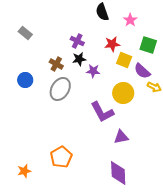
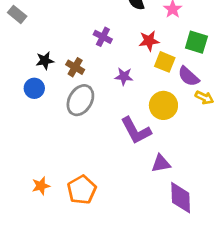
gray rectangle: (25, 33) -> (17, 14), moved
black star: (79, 59) -> (45, 61), moved
orange star: (24, 171) -> (41, 186), moved
purple diamond: (118, 173) -> (181, 198), moved

